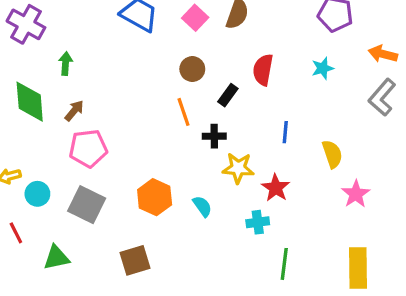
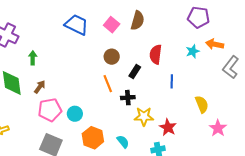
orange arrow: (383, 54) -> (215, 44), moved
blue line: (285, 132) -> (172, 81), moved
cyan circle: (37, 194) -> (75, 114), moved

